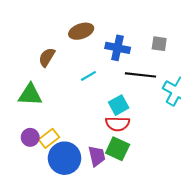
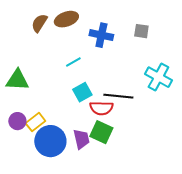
brown semicircle: (47, 57) -> (39, 23), moved
black line: (140, 75) -> (118, 96), moved
cyan square: (119, 105) -> (82, 92), moved

